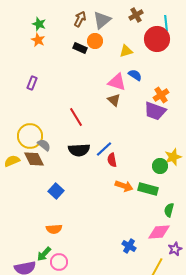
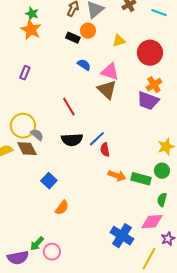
cyan line: (166, 23) -> (159, 13), turned -63
red circle: (157, 39) -> (150, 53), moved
orange star: (38, 40) -> (31, 30), size x1.5
blue semicircle: (135, 75) -> (84, 65), moved
brown triangle: (114, 100) -> (107, 90), size x1.5
green circle: (160, 166) -> (162, 171), moved
orange semicircle: (54, 229) -> (62, 208), moved, turned -49
blue cross: (129, 246) -> (122, 236), size x1.6

